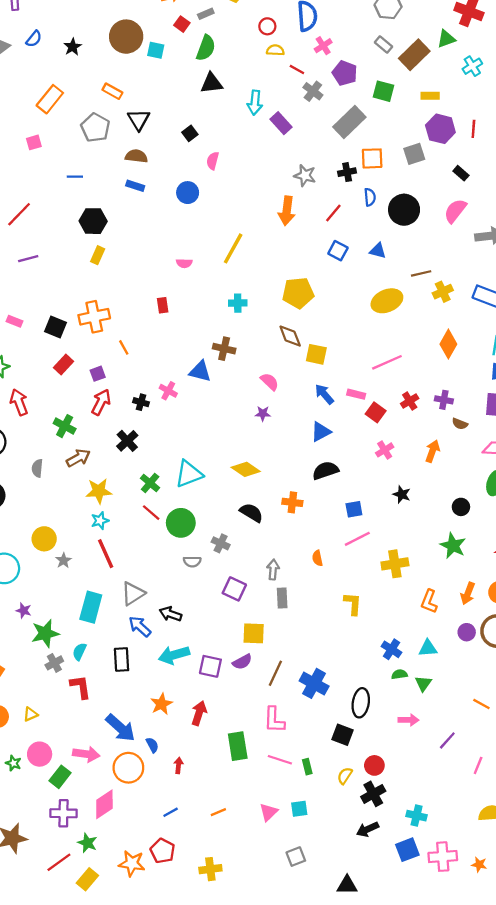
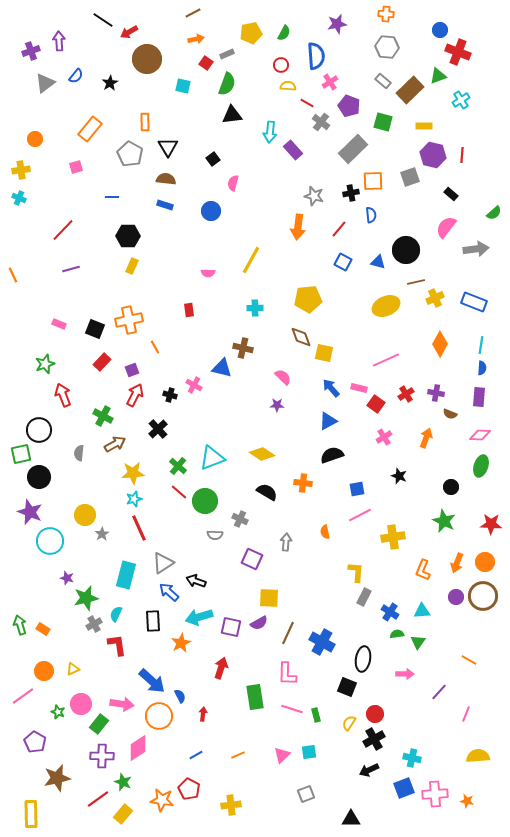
brown circle: (126, 37) -> (147, 59), moved
orange rectangle: (112, 91) -> (145, 122), turned 60
black circle: (404, 210) -> (406, 250), moved
gray rectangle: (282, 598) -> (364, 597), moved, turned 30
orange star: (161, 704) -> (181, 643), moved

